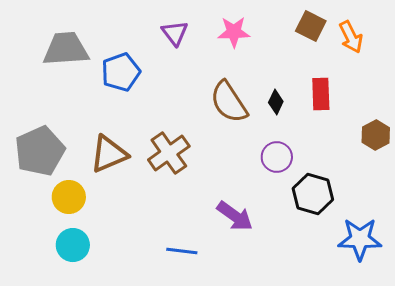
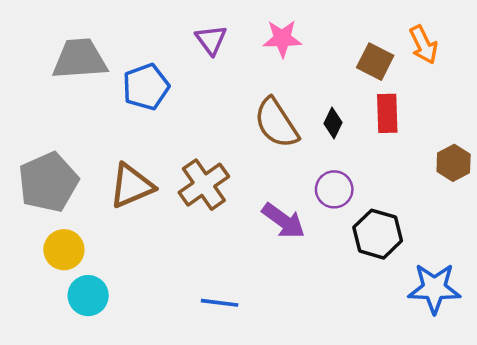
brown square: (311, 26) -> (375, 62), moved
yellow circle: (69, 197) -> (64, 250), moved
purple arrow: (235, 216) -> (283, 221), moved

